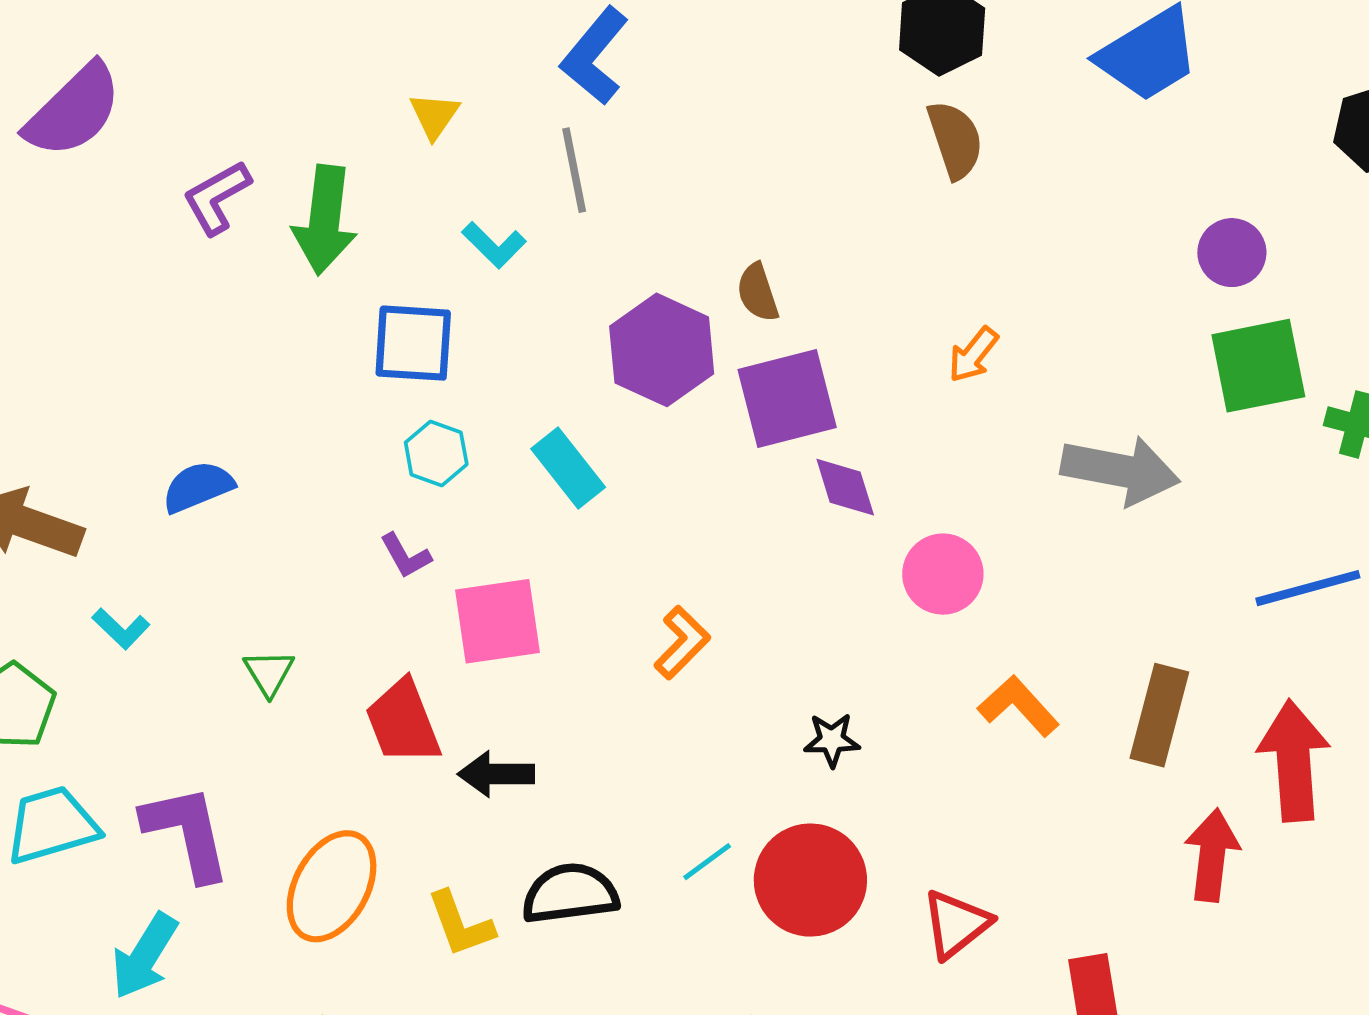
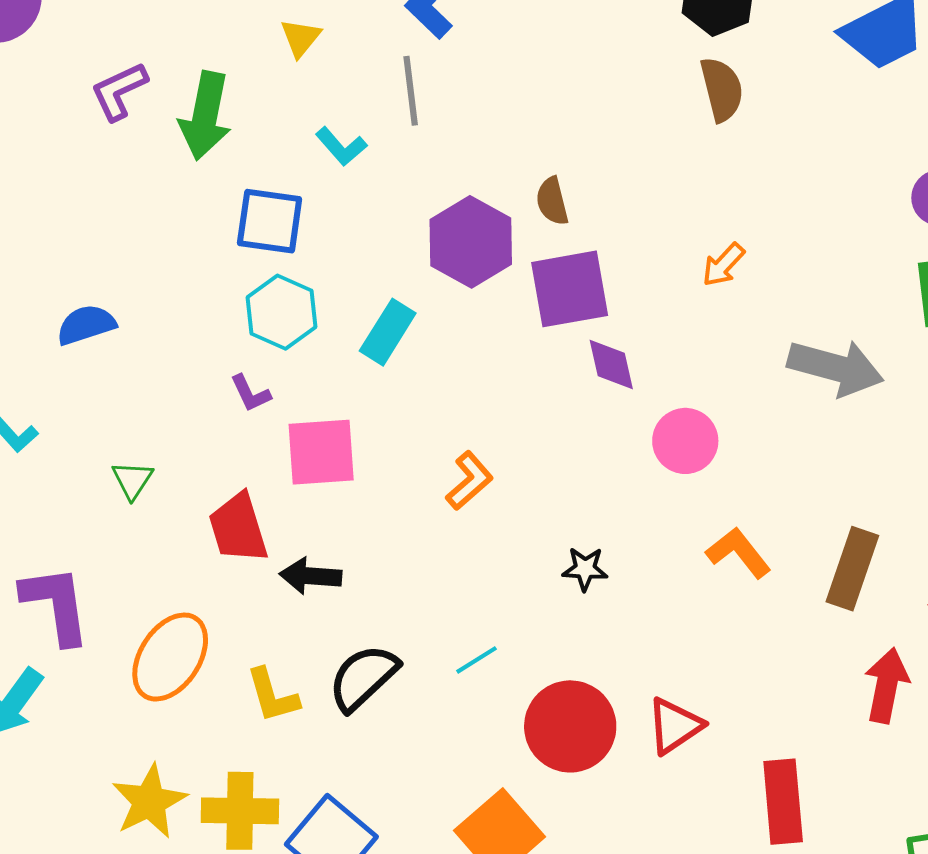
cyan hexagon: (436, 453) -> (281, 312), size x1.4
cyan rectangle: (568, 468) -> (388, 332), turned 66
red circle: (810, 880) -> (570, 726), moved
black semicircle: (570, 894) -> (363, 677), turned -40

